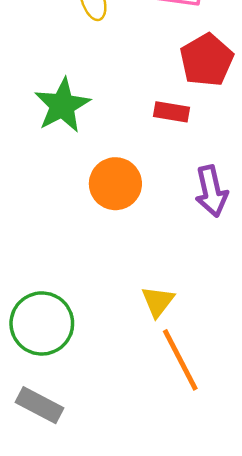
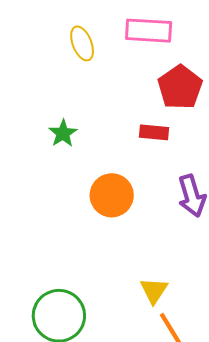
green star: (62, 105) -> (63, 133), size x0.6

